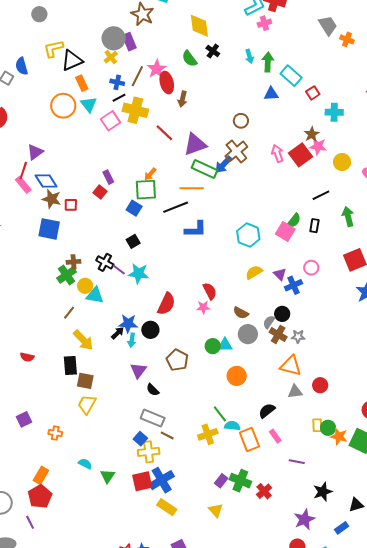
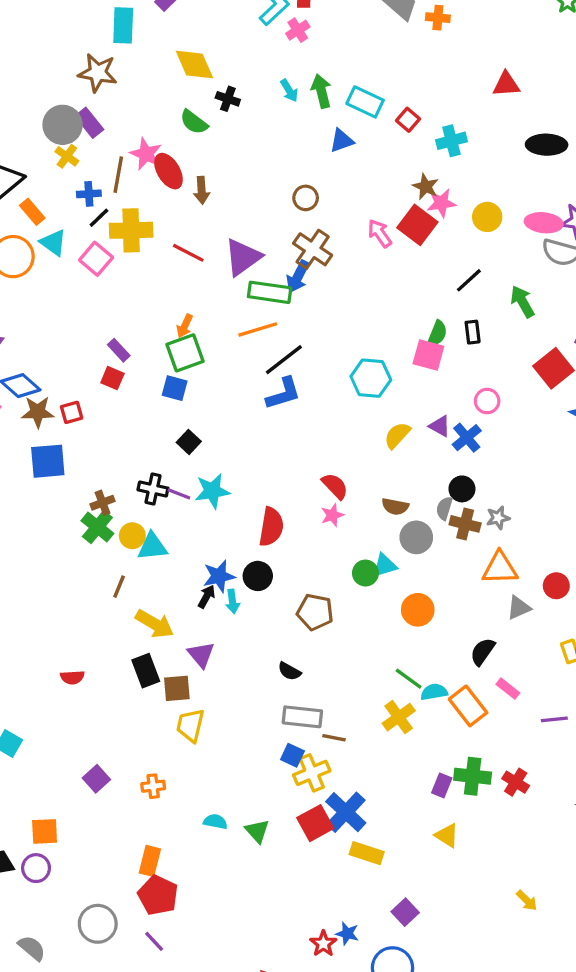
black line: (176, 207) -> (284, 360), moved
purple triangle: (138, 370) -> (201, 655), moved

